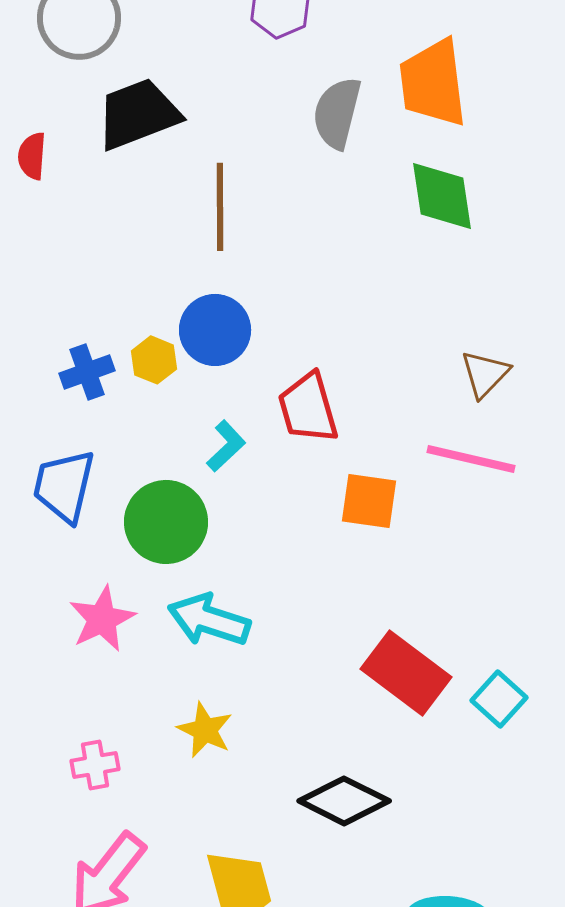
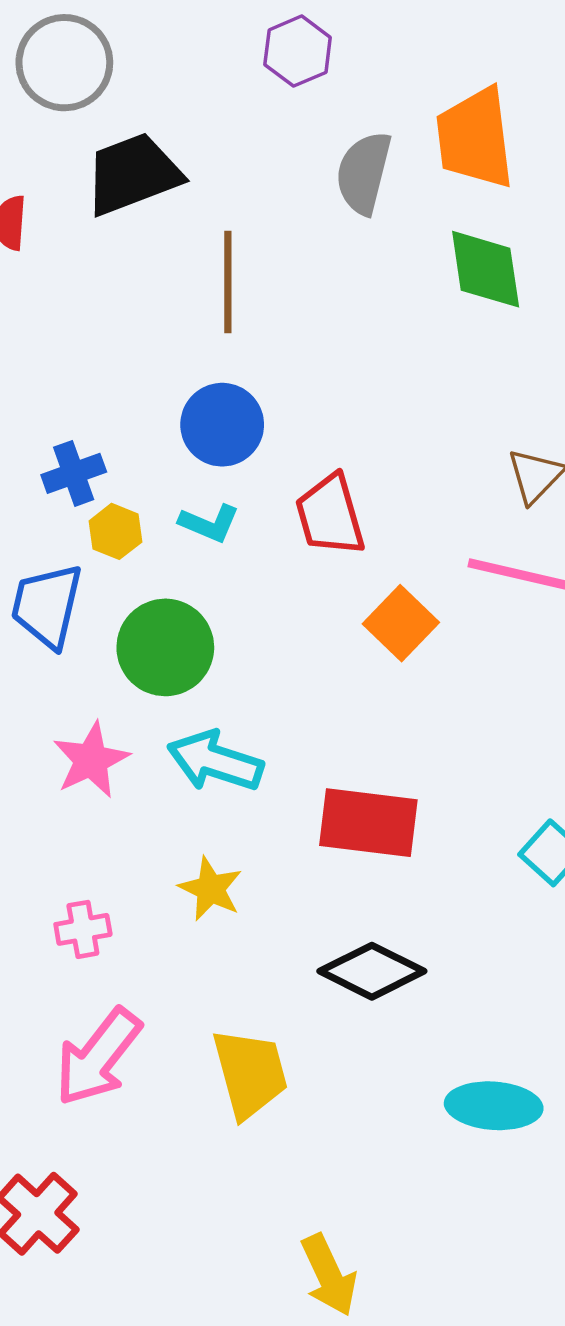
yellow hexagon: (154, 360) -> (115, 531), moved
cyan L-shape: (226, 446) -> (209, 523), moved, turned 66
orange square: (369, 501) -> (401, 623), turned 36
red rectangle: (406, 673) -> (368, 823), moved, turned -30

